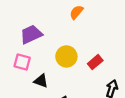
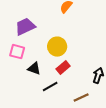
red rectangle: (95, 62) -> (63, 68), moved

